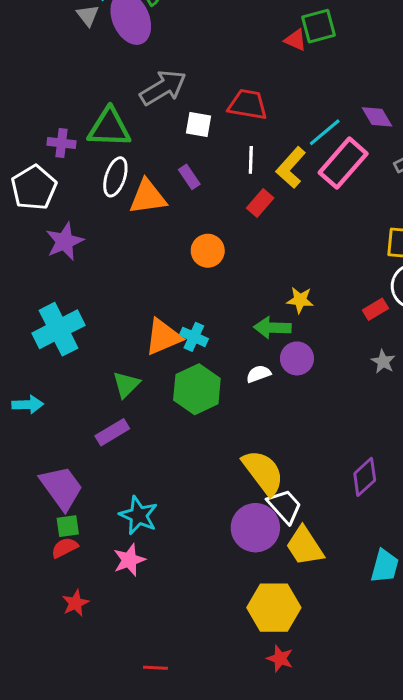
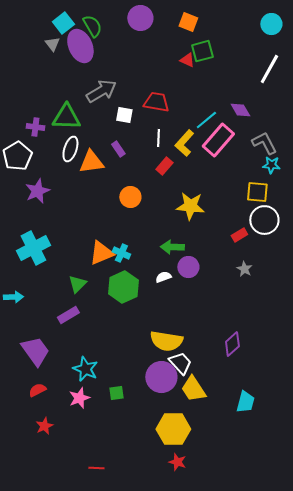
yellow star: (300, 300) -> (190, 206), moved, size x1.6
yellow semicircle: (263, 472) -> (166, 341), turned 136
green square: (68, 526) -> (116, 393), moved

